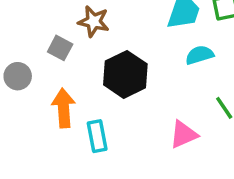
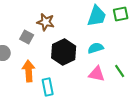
cyan semicircle: (199, 55) -> (96, 48), moved
pink triangle: (184, 134) -> (97, 74), moved, turned 36

